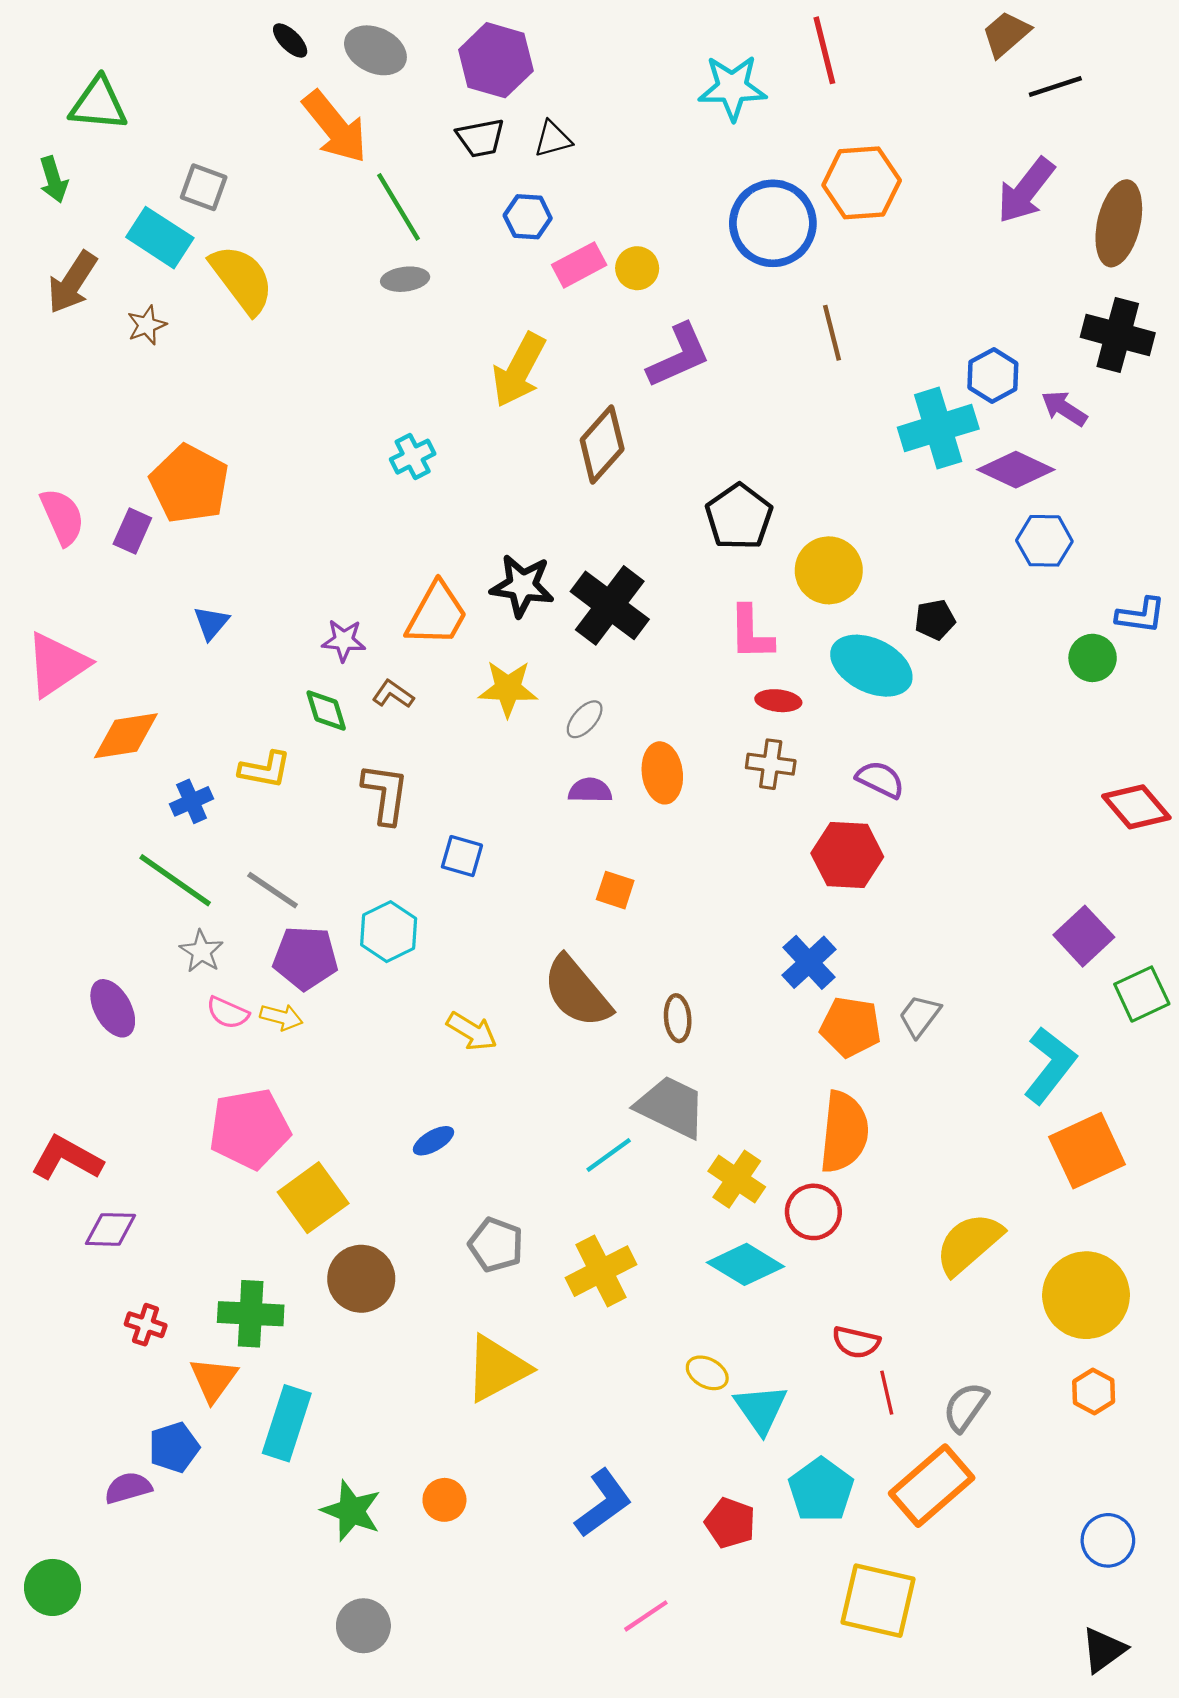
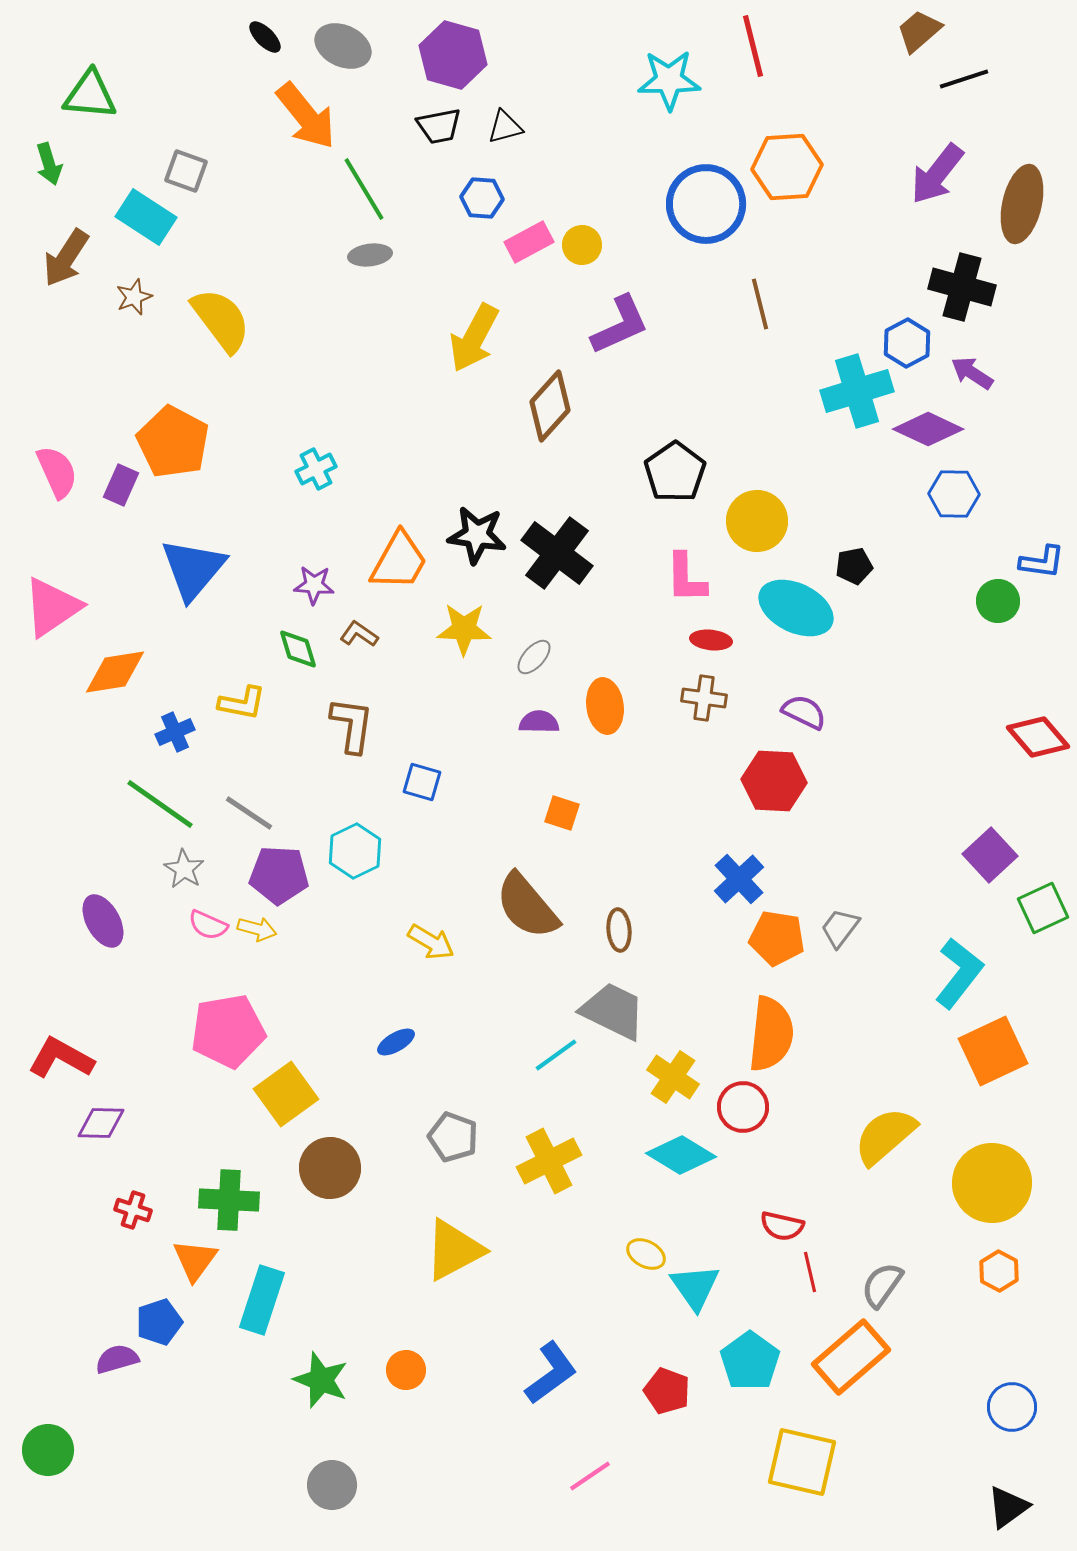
yellow semicircle: (242, 279) -> (221, 320), moved
black cross: (1118, 335) -> (962, 287), moved
cyan cross: (413, 457) -> (316, 469), moved
blue triangle: (211, 623) -> (193, 569), size x2.0

